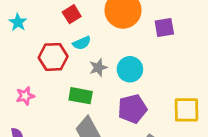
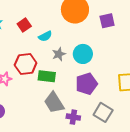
red square: (72, 14) -> (24, 25), moved
red hexagon: (53, 57) -> (26, 64), moved

